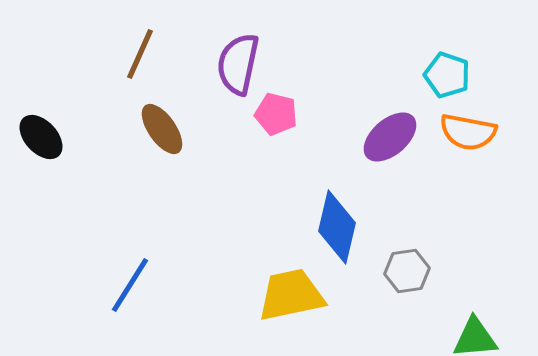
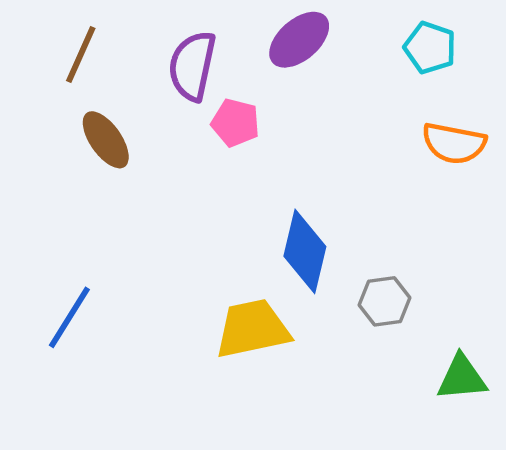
cyan pentagon: (447, 75) -> (430, 48), moved
purple ellipse: (390, 137) -> (299, 40), moved

